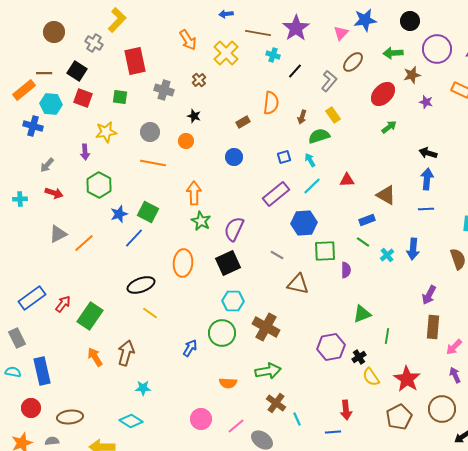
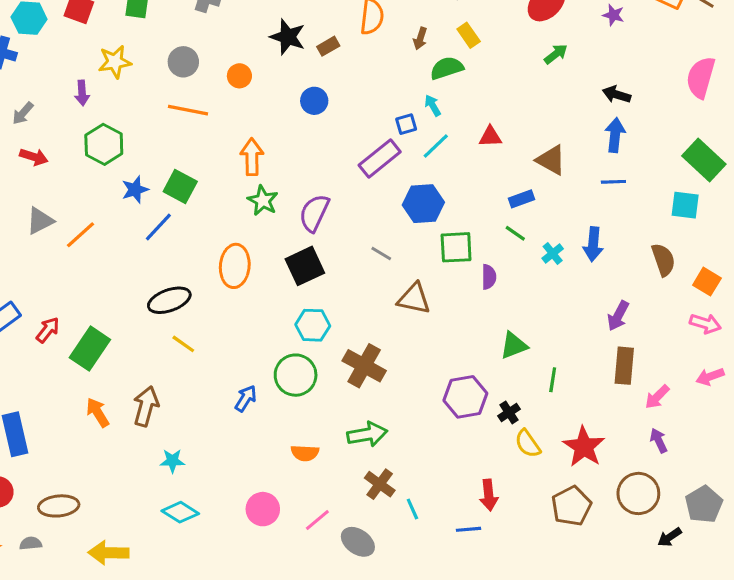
black star: (194, 116) -> (288, 37), moved, size x1.6
blue square: (284, 157) -> (406, 124), moved
cyan diamond: (131, 421) -> (180, 512), moved

